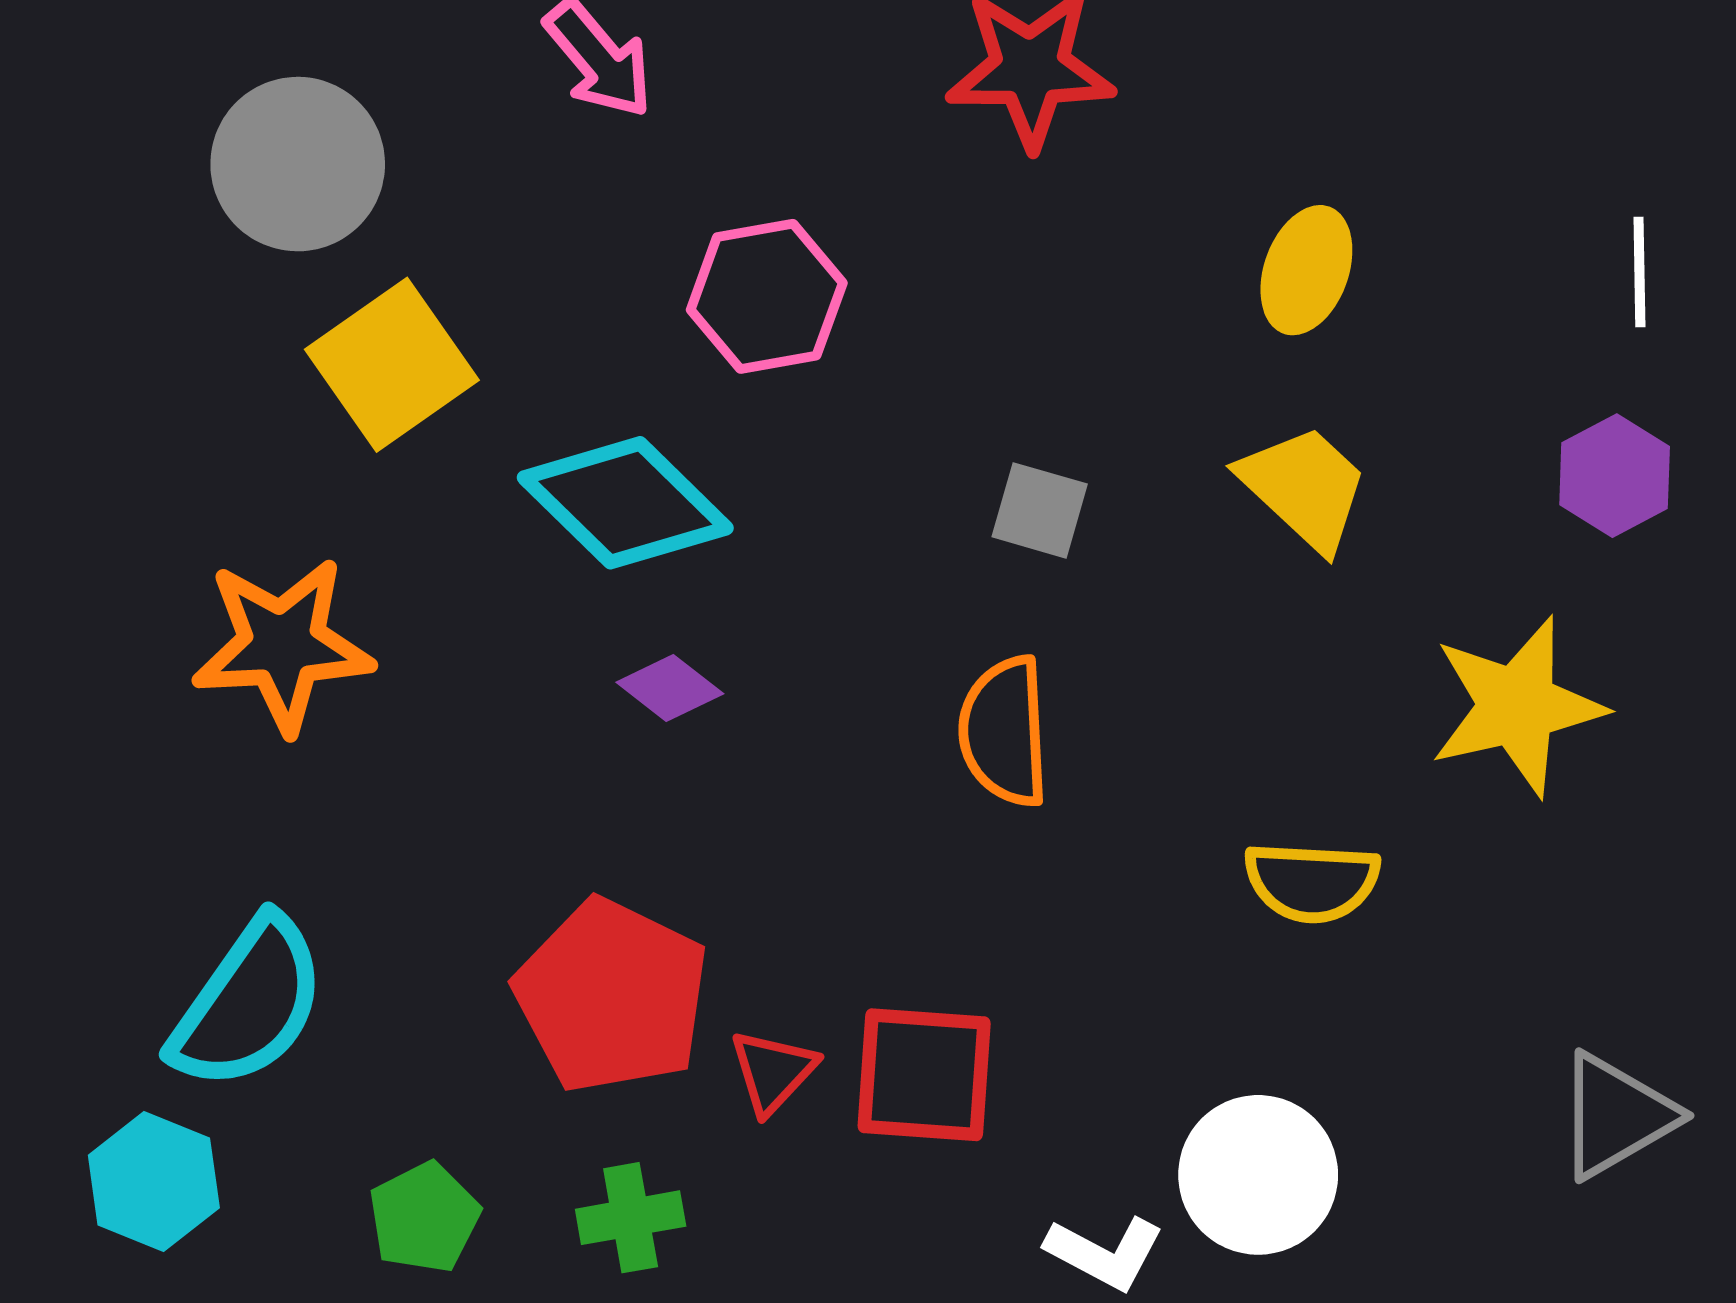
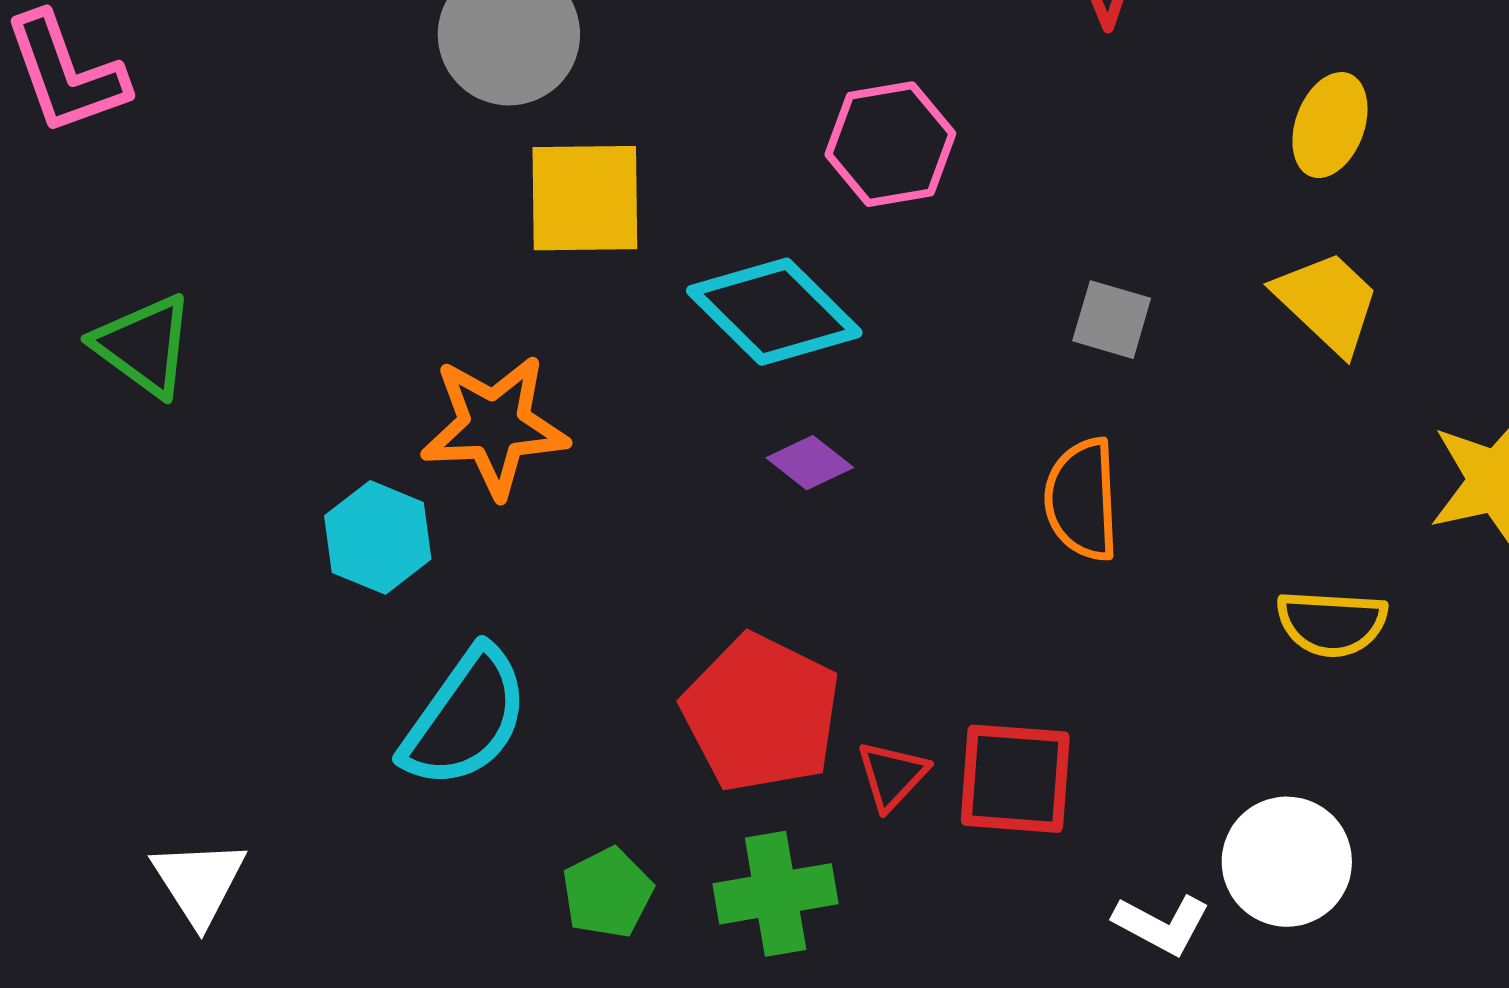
yellow square: (392, 365) -> (585, 198), turned 34
cyan hexagon: (154, 1182) -> (378, 537), moved
green cross: (631, 1218) -> (776, 894), size x1.4

